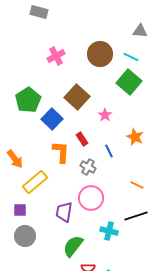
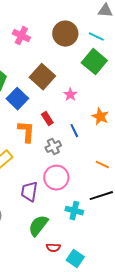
pink cross: (56, 56) -> (21, 36), turned -36
gray cross: (88, 167) -> (53, 147), turned 35

